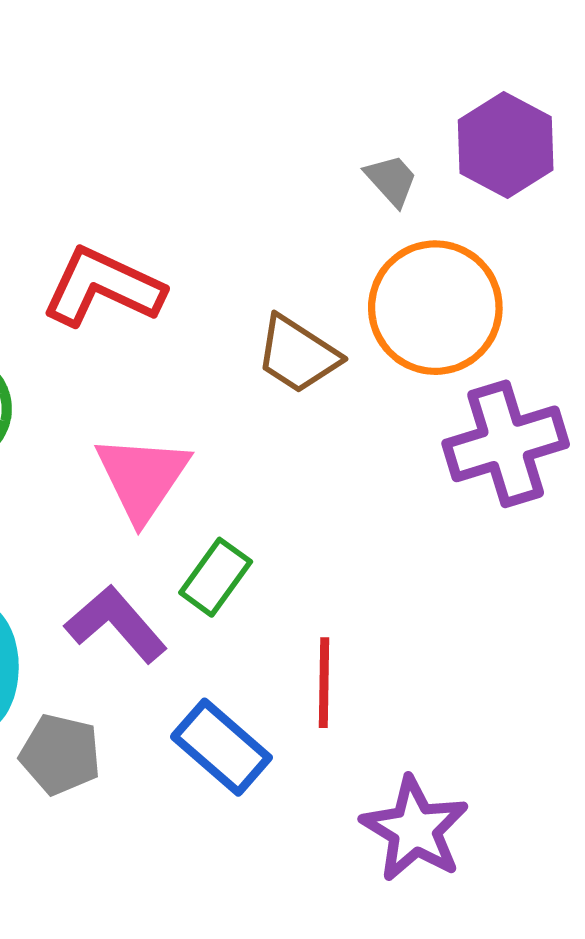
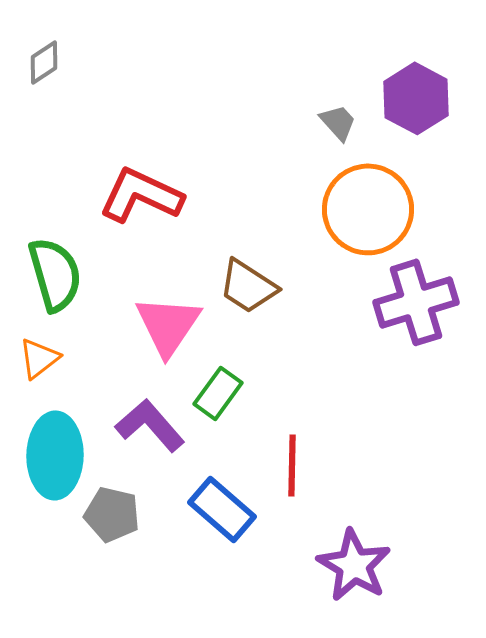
brown trapezoid: (298, 355) -> (248, 286), moved

